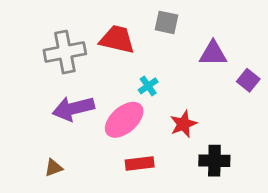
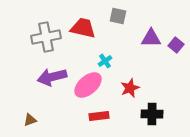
purple square: (248, 80) -> (176, 45), moved
brown triangle: (54, 168) -> (30, 120), moved

